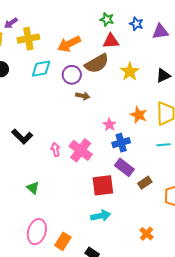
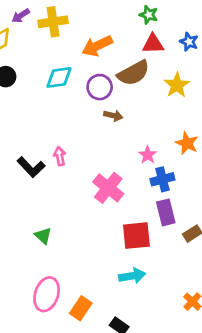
blue star: (136, 24) -> (189, 42), moved
yellow cross: (28, 39) -> (53, 22), moved
pink arrow: (55, 150) -> (60, 156), moved
purple rectangle: (124, 167) -> (166, 212), turned 36

